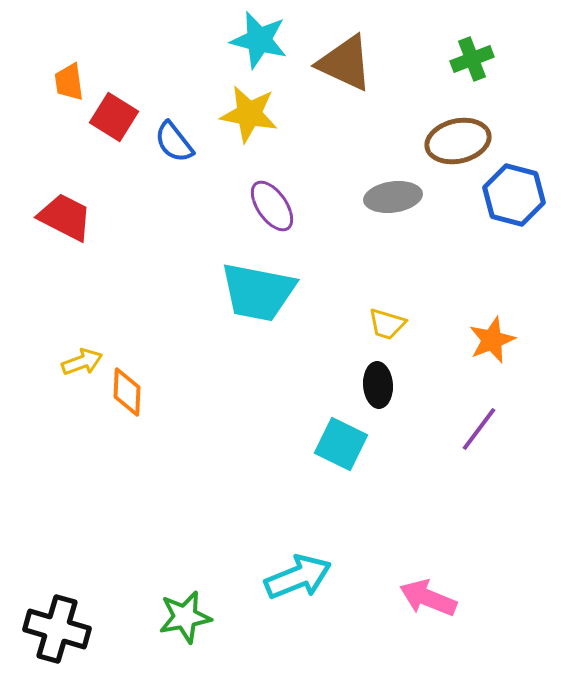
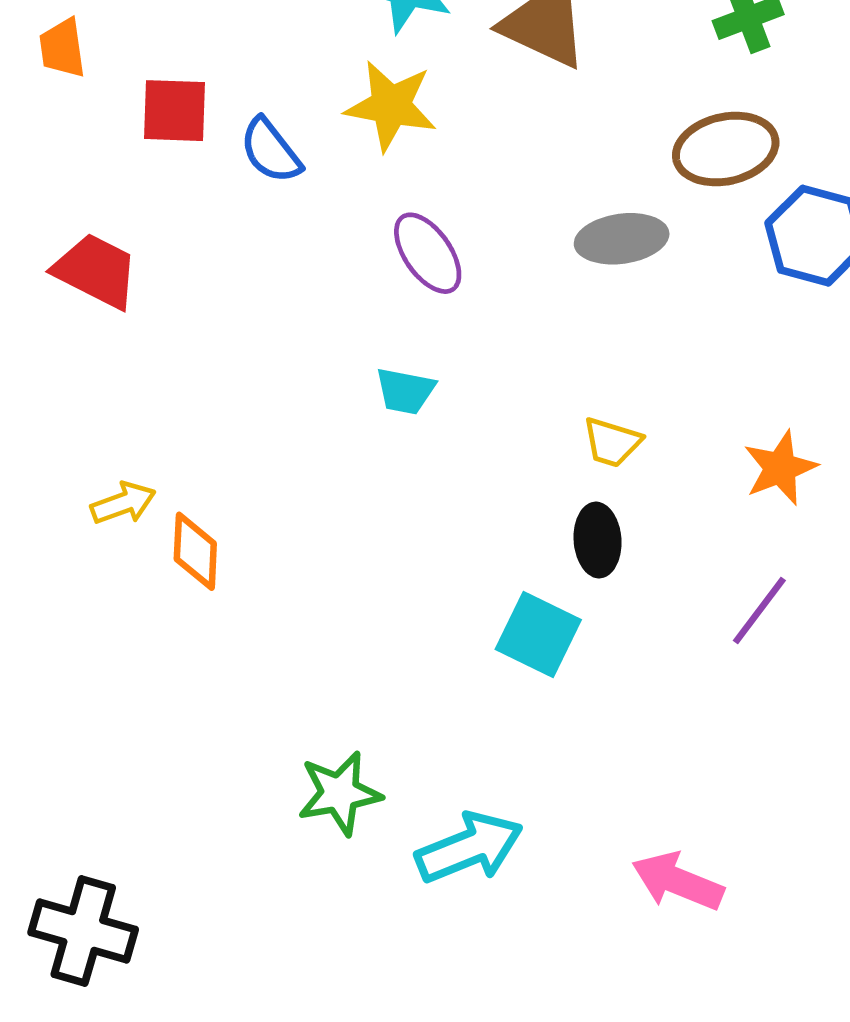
orange trapezoid: (69, 82) -> (62, 48), moved
red square: (114, 117) -> (174, 111), turned -30
cyan trapezoid: (258, 292) -> (405, 391), size x0.5
green star: (185, 617) -> (340, 793), moved

